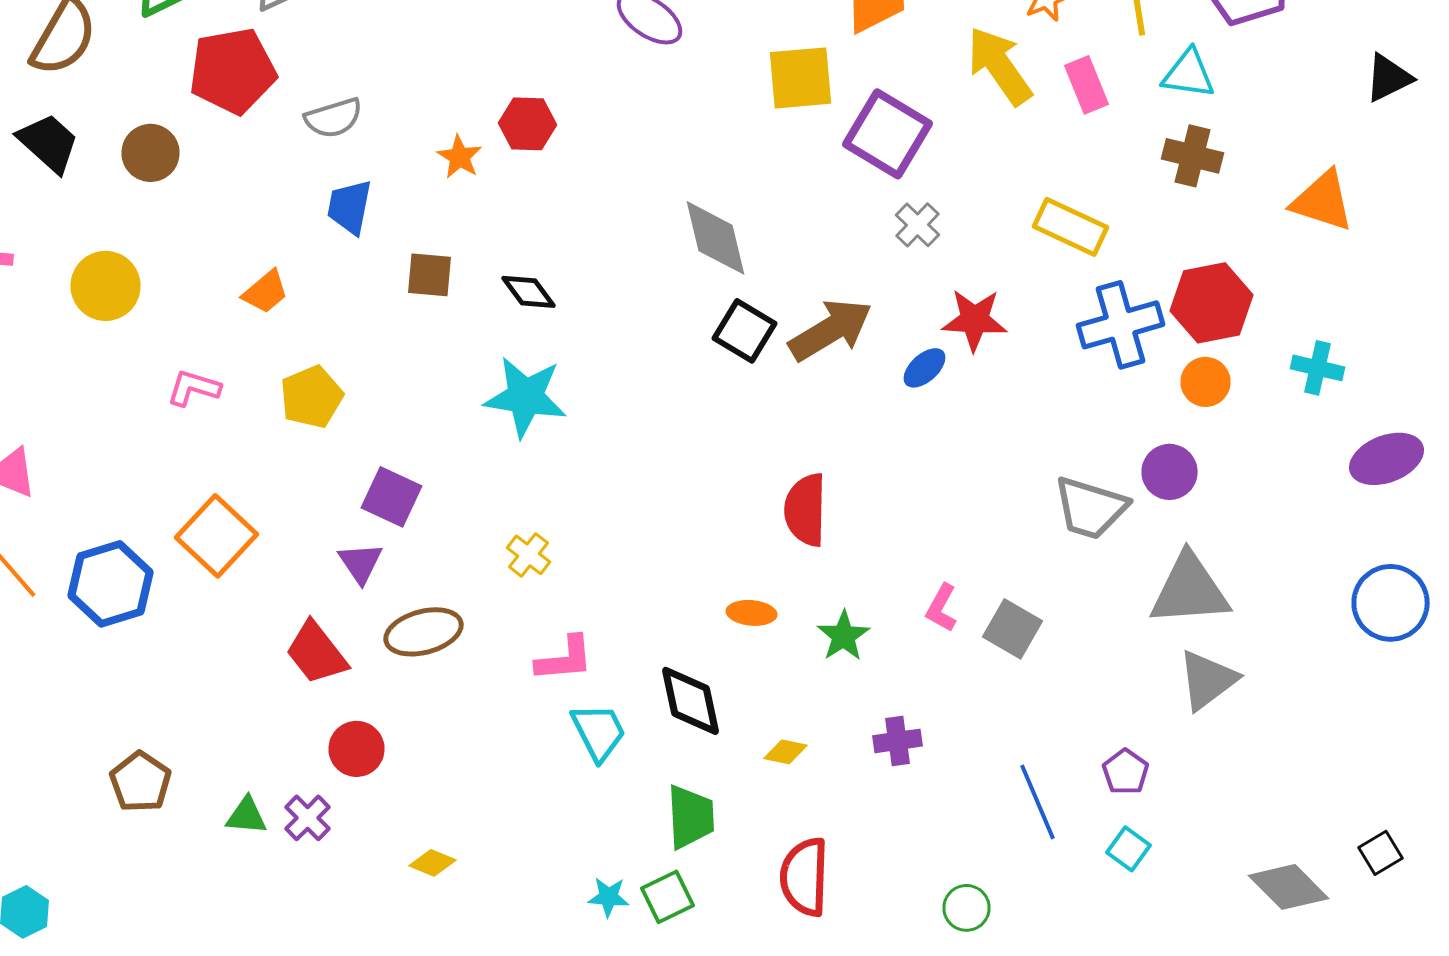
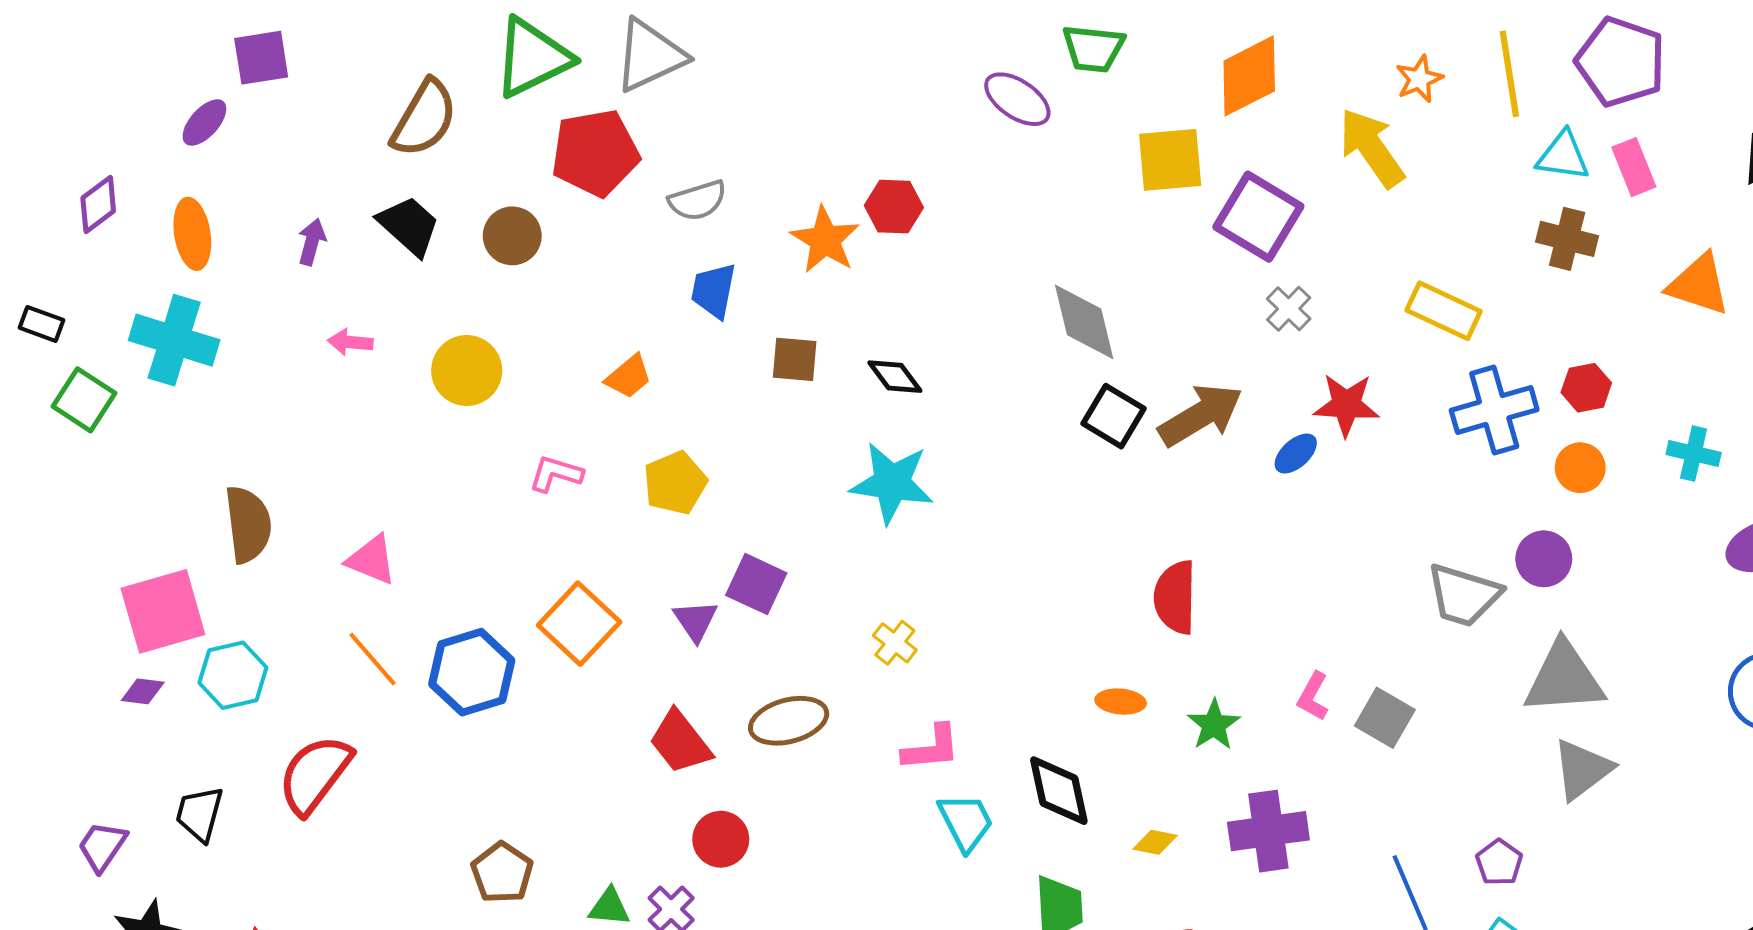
pink rectangle: (1086, 85) -> (1634, 167), moved
orange star: (460, 157) -> (825, 240), size x1.5
red hexagon: (1212, 303) -> (1586, 388), size x0.6
purple triangle: (360, 563) -> (695, 621), moved
purple cross: (898, 741) -> (1268, 831), size x1.6

